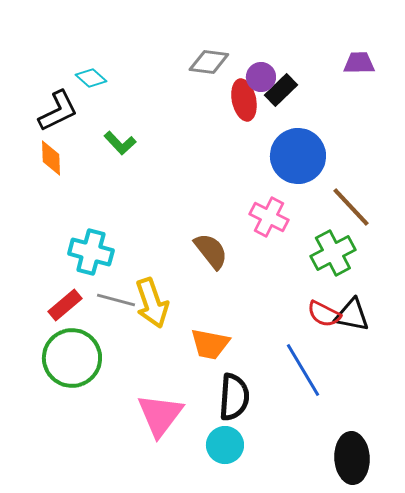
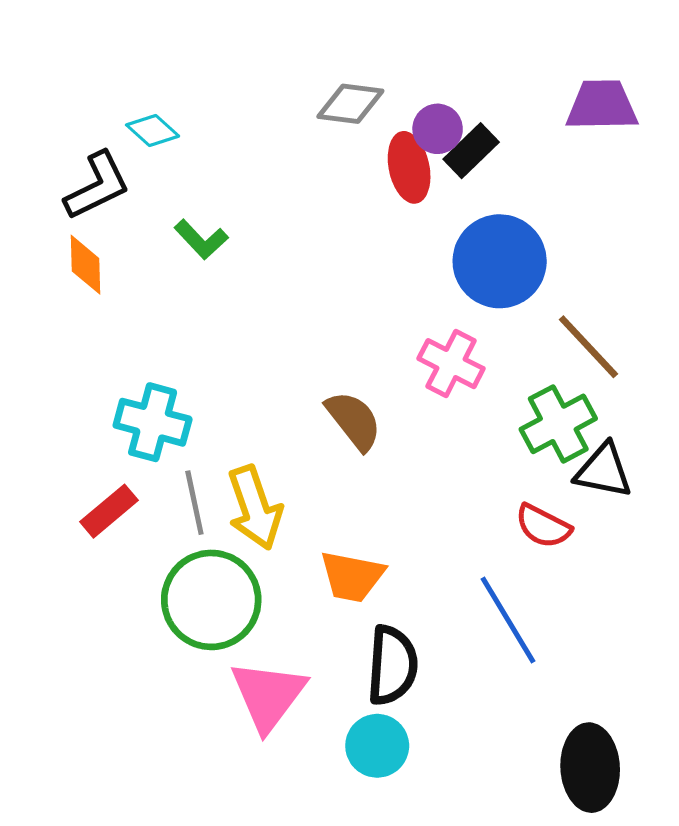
purple trapezoid: (359, 63) -> (602, 105), size x1.4
gray line: (116, 300) -> (194, 503), turned 63
black triangle: (352, 315) -> (604, 471), moved
green circle: (72, 358) -> (211, 600), moved

